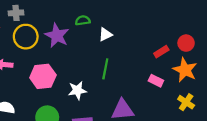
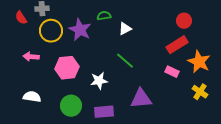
red circle: (186, 43) -> (184, 21), moved
red rectangle: (161, 52) -> (177, 45), size x1.5
green line: (105, 69) -> (125, 61), turned -60

